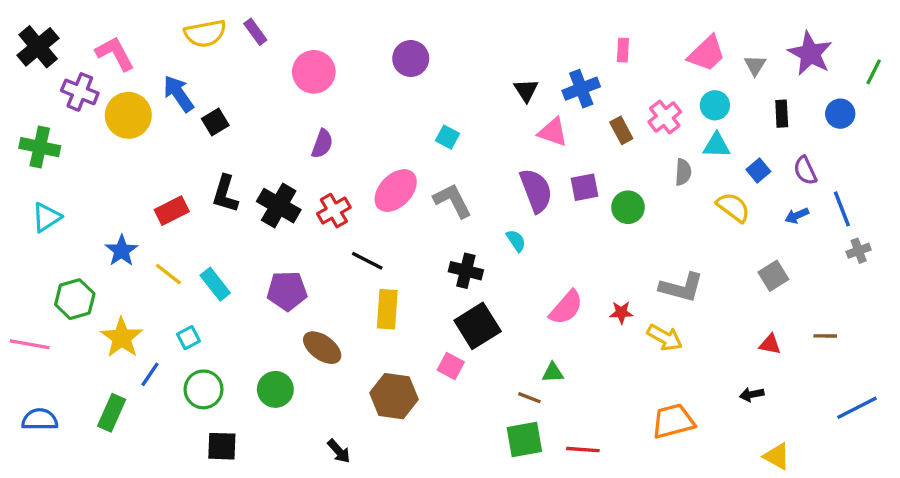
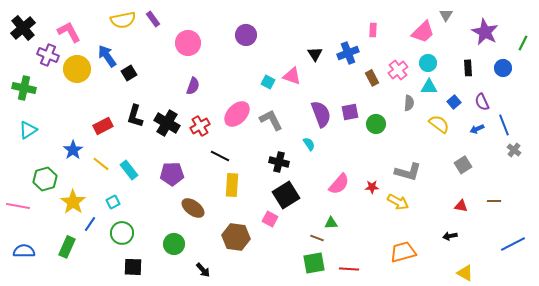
gray triangle: (755, 65) -> (446, 15), moved
pink triangle: (553, 132) -> (292, 76), moved
gray cross: (859, 251) -> (514, 150), turned -32
green circle: (275, 389) -> (174, 244), moved

